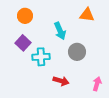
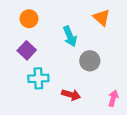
orange triangle: (87, 15) -> (102, 18), turned 35
cyan cross: (41, 57) -> (38, 78), moved

